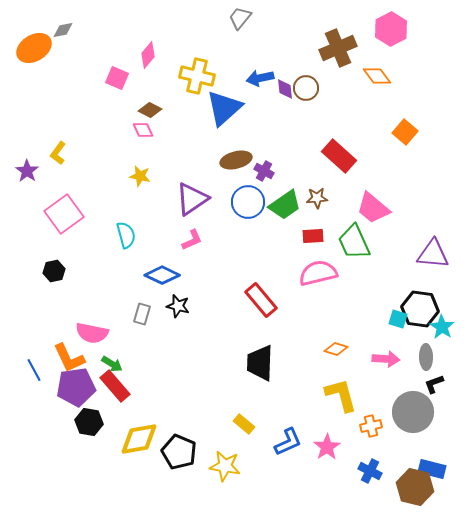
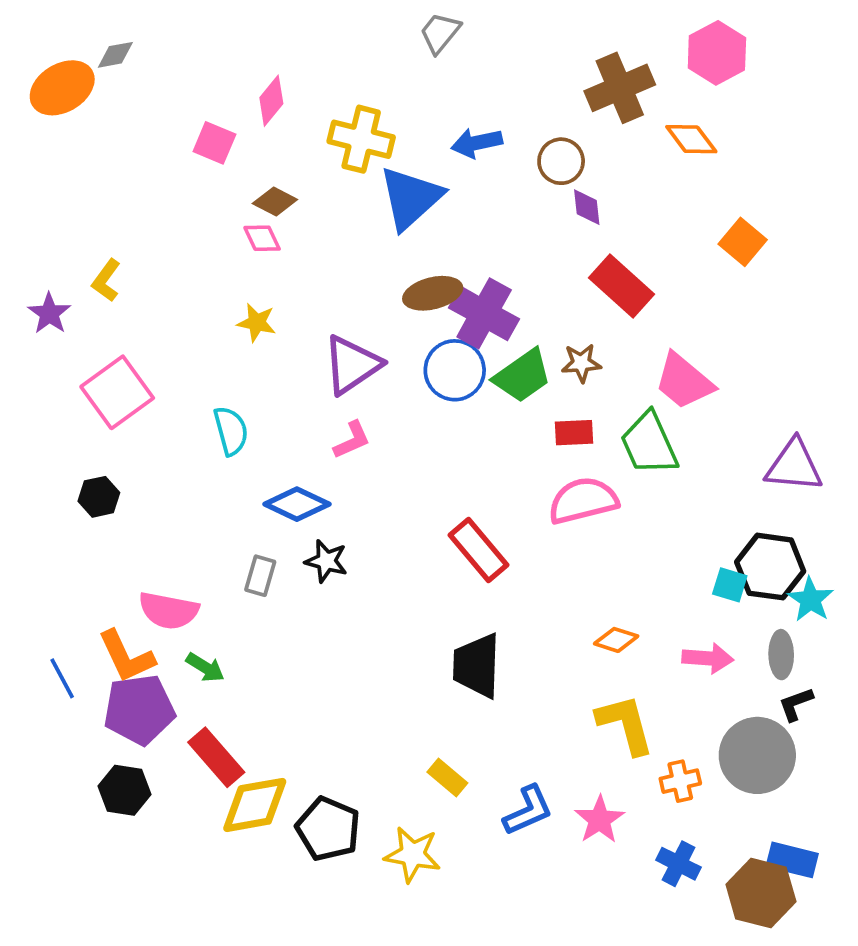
purple diamond: (285, 89) -> (587, 207), moved
purple cross: (264, 171) -> (484, 313), size x1.8
red rectangle: (115, 386) -> (216, 757), moved
black hexagon: (89, 422) -> (125, 790), moved

